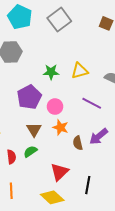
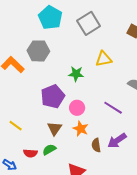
yellow triangle: (80, 71) -> (104, 59), moved
red semicircle: (11, 157) -> (30, 153), turned 96

